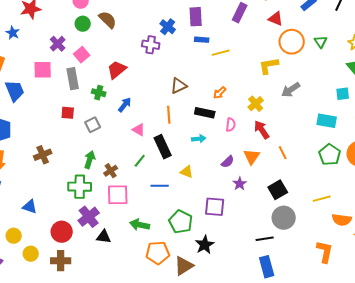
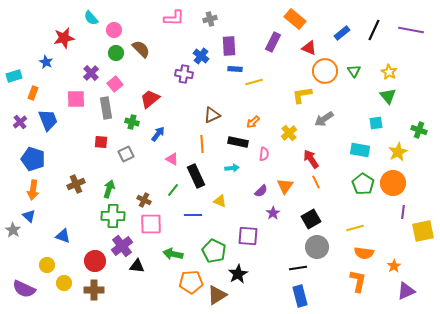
red arrow: (262, 130) -> (311, 159), moved
green arrow: (90, 160) -> (109, 189), moved
brown cross: (111, 171) -> (144, 200), turned -32
orange semicircle: (342, 220) -> (364, 253), moved

